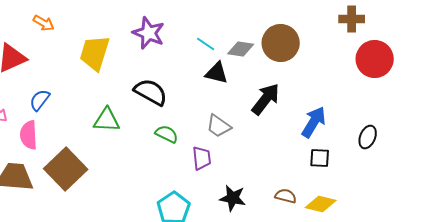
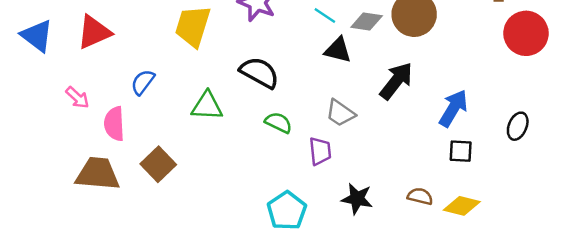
blue semicircle: (40, 100) -> (143, 82), moved
brown square: (66, 169) -> (158, 164), size x0.7

